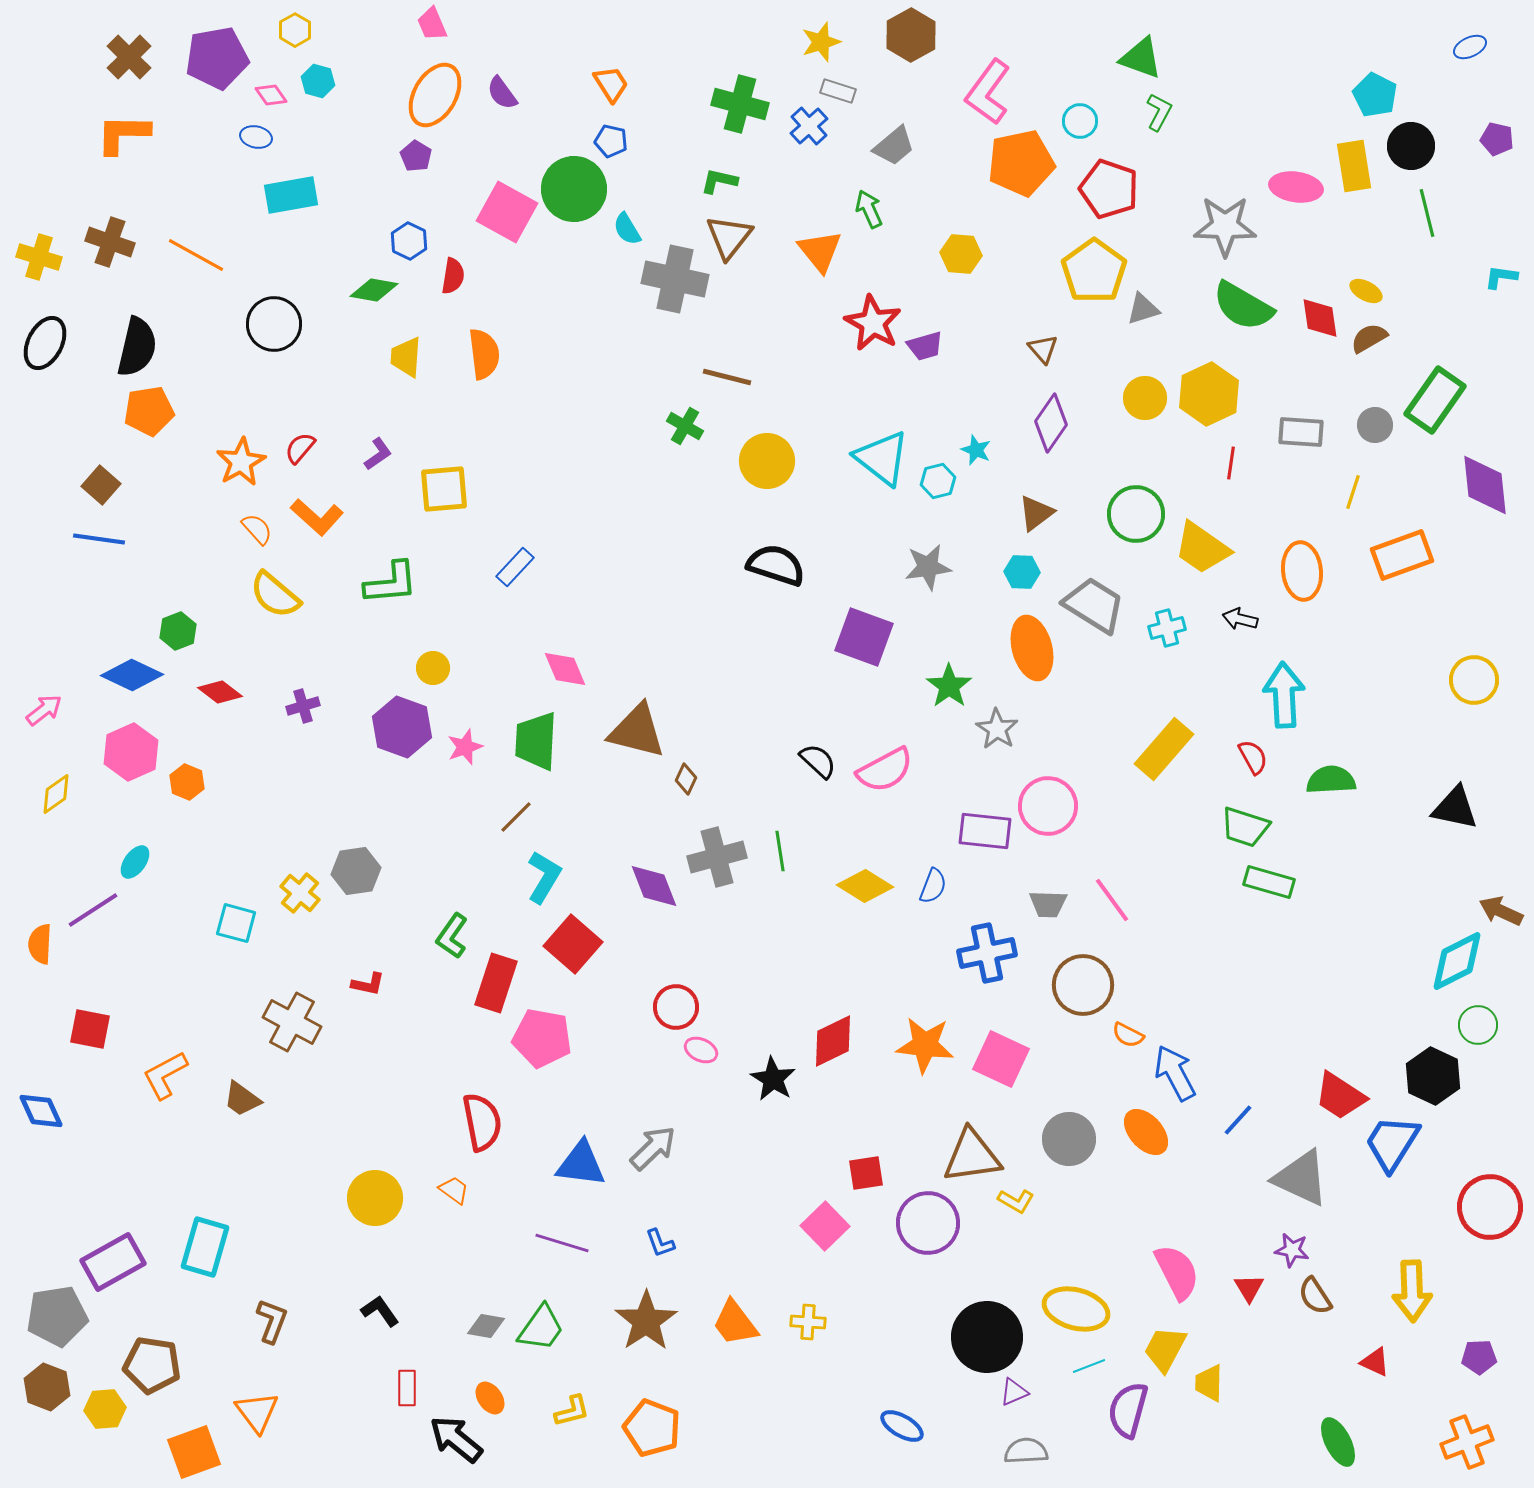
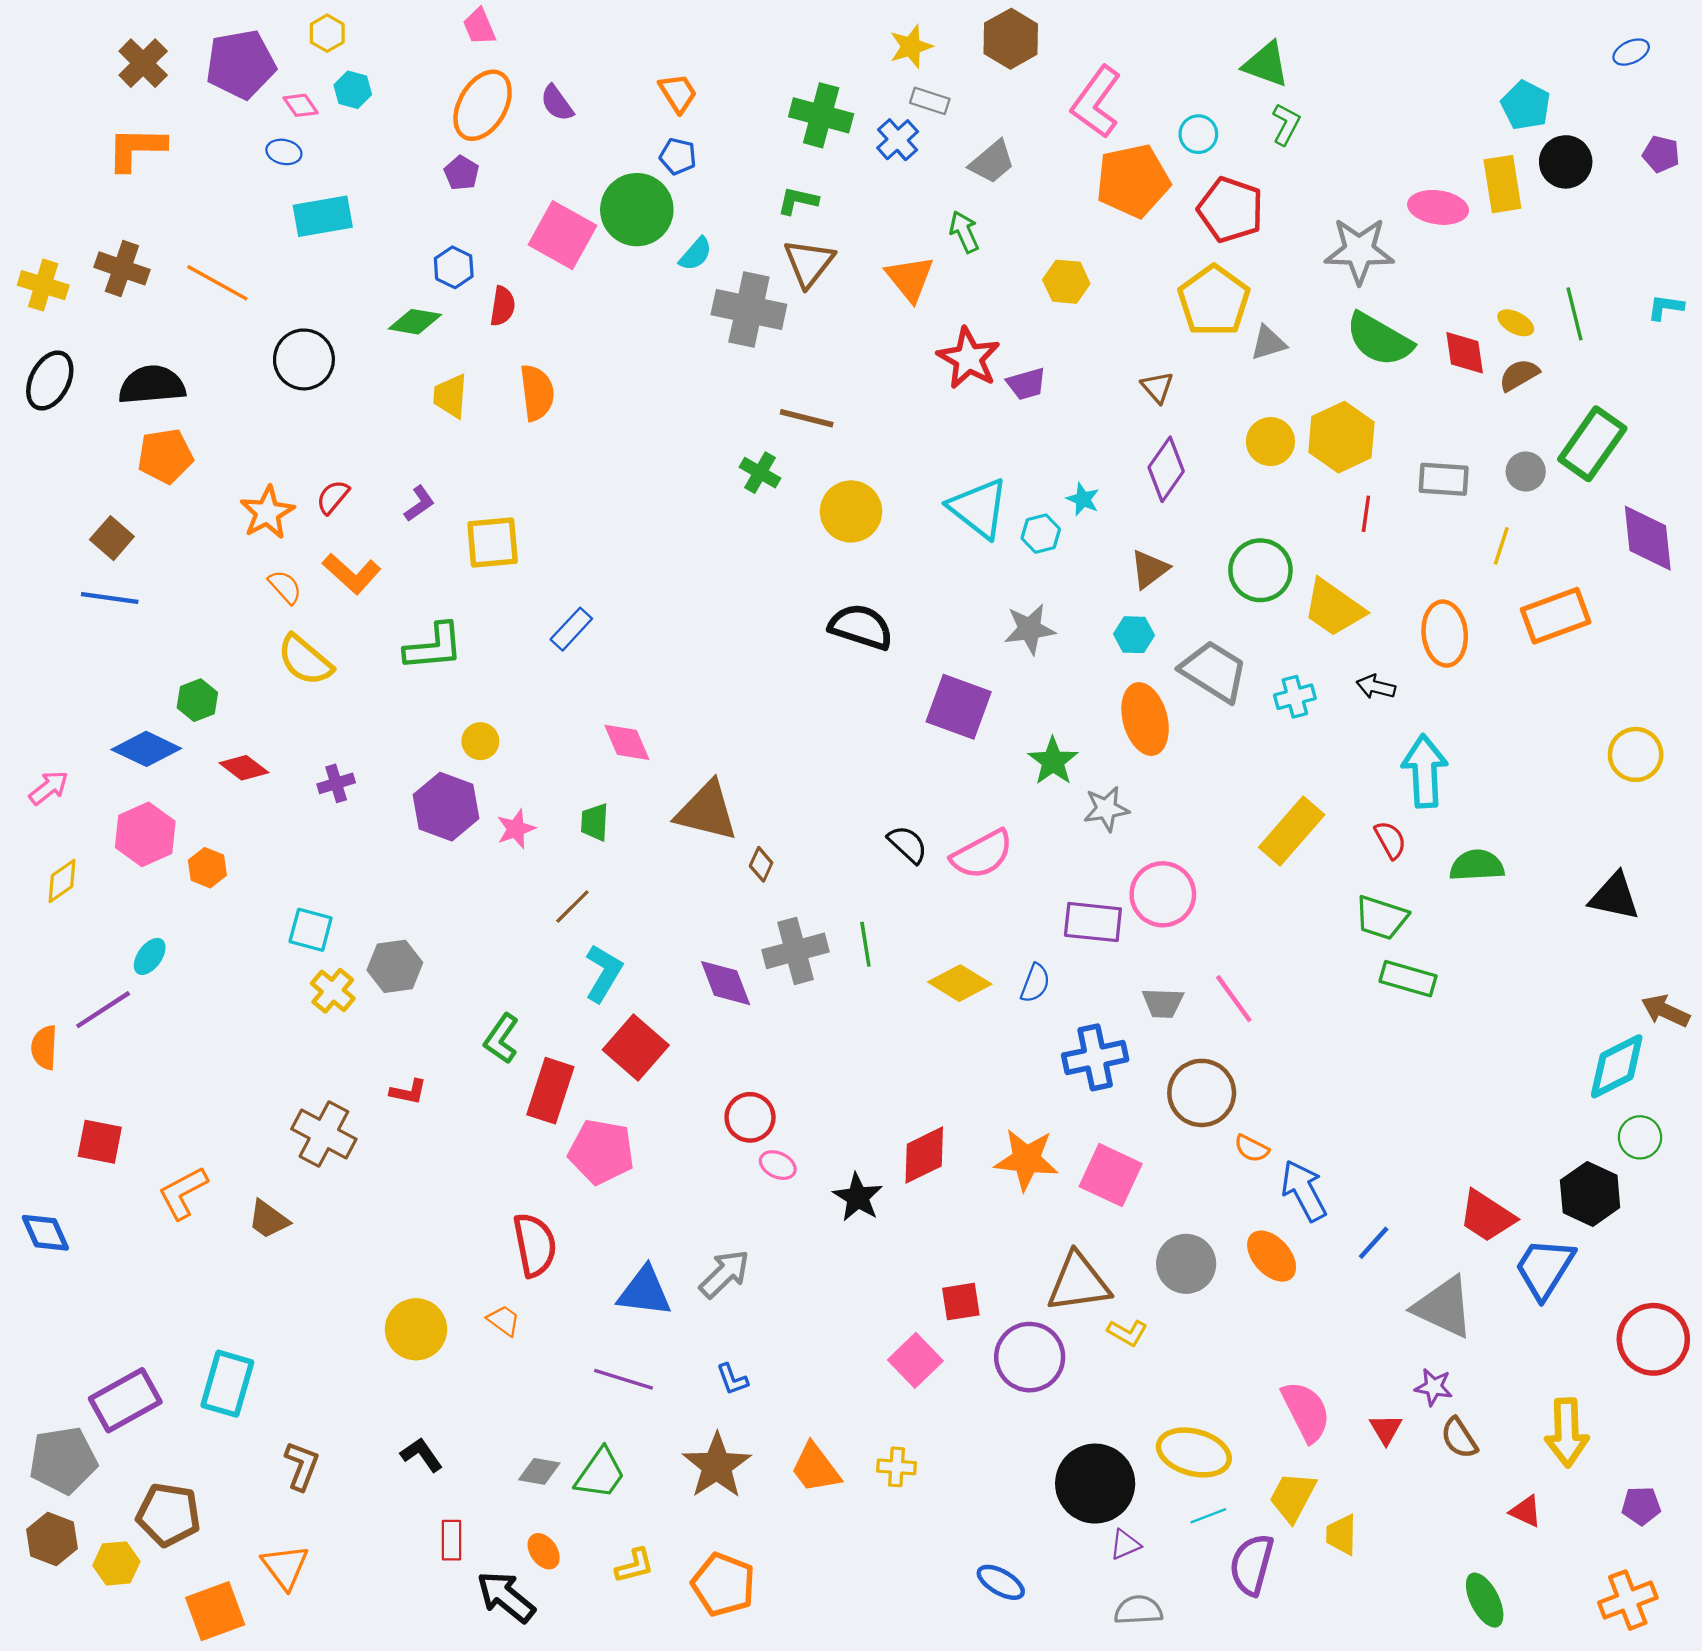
green line: (1427, 213) -> (1575, 314), moved
cyan semicircle: (627, 229) -> (696, 254), turned -108
black semicircle: (137, 347) -> (152, 385), turned -108
gray star: (997, 729) -> (1106, 809), turned 30
green trapezoid: (536, 741) -> (595, 822), size x0.6
cyan square: (236, 923) -> (311, 930), moved

